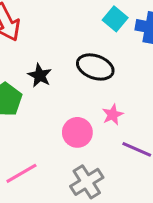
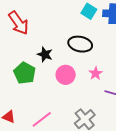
pink circle: (77, 132) -> (66, 75), moved

